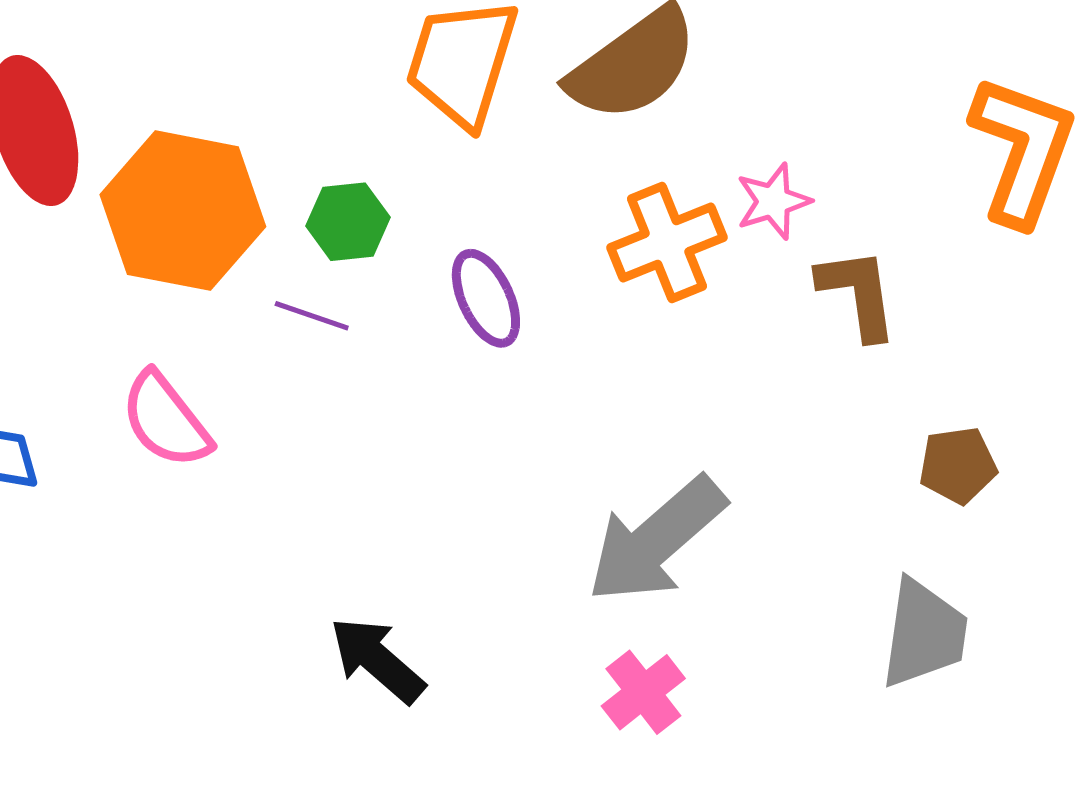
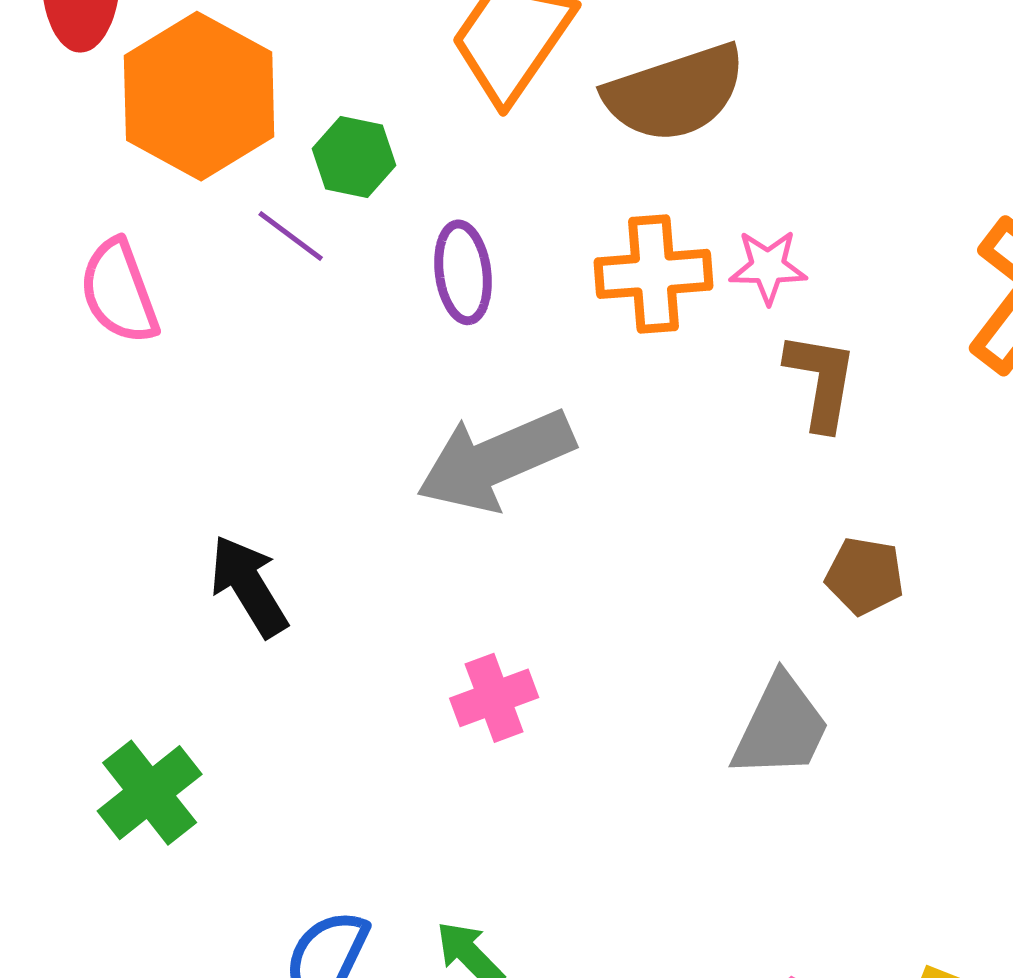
gray arrow: (656, 540) -> (495, 460), moved

